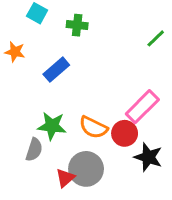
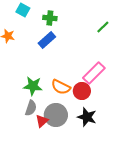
blue rectangle: (56, 70) -> (47, 40), moved
gray semicircle: (34, 150) -> (31, 108), moved
black star: (148, 157) -> (87, 117), moved

